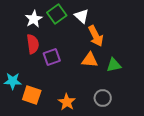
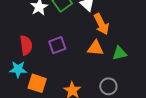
red semicircle: (33, 44) -> (26, 45), moved

